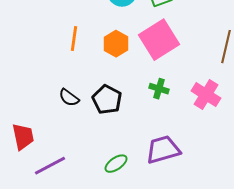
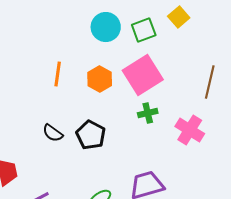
green cross: (159, 89) -> (148, 113), moved, turned -30

